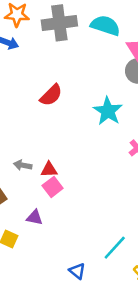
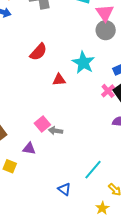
gray arrow: (23, 165) -> (56, 131), moved
red triangle: (49, 170) -> (59, 80), moved

